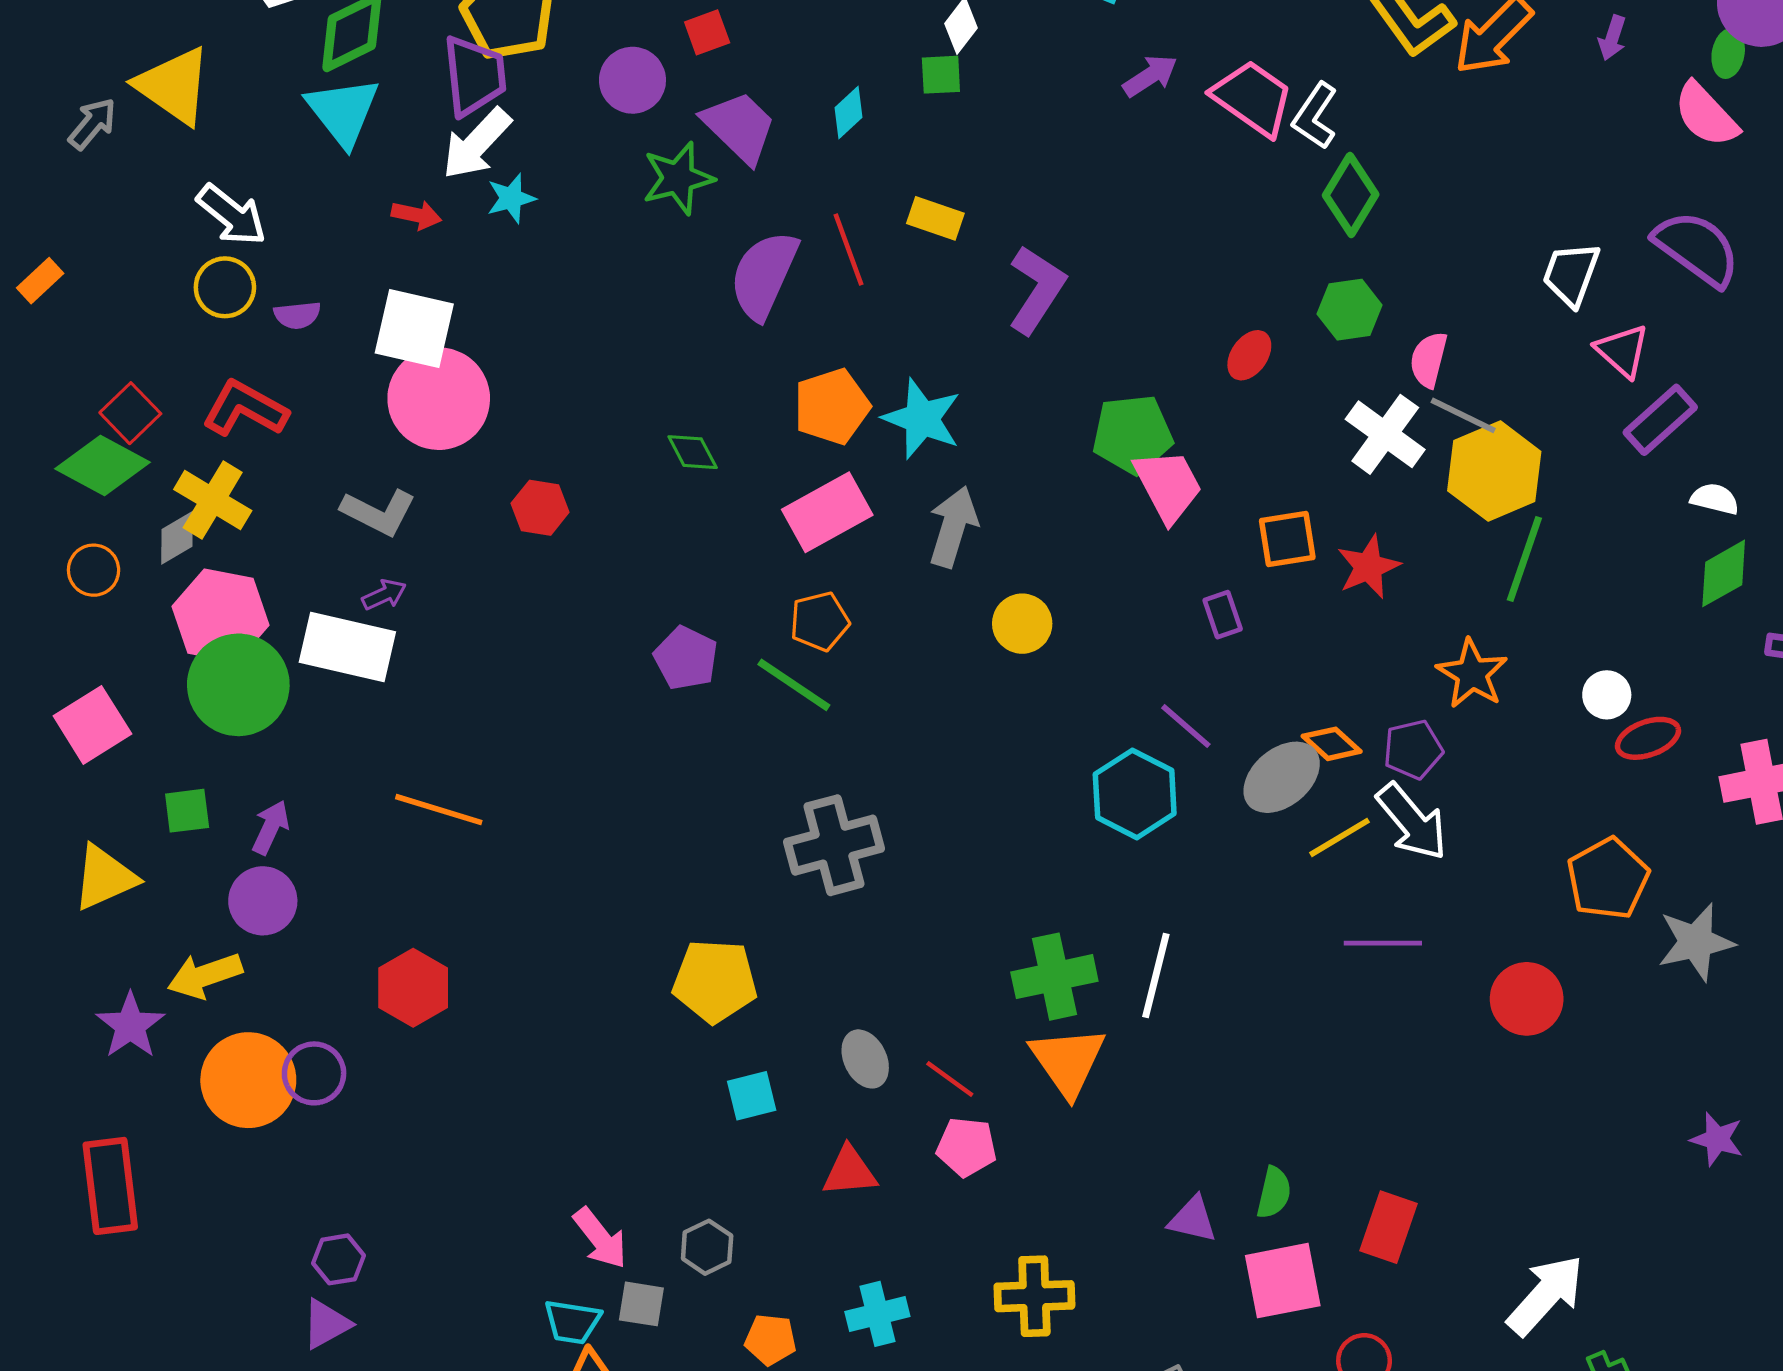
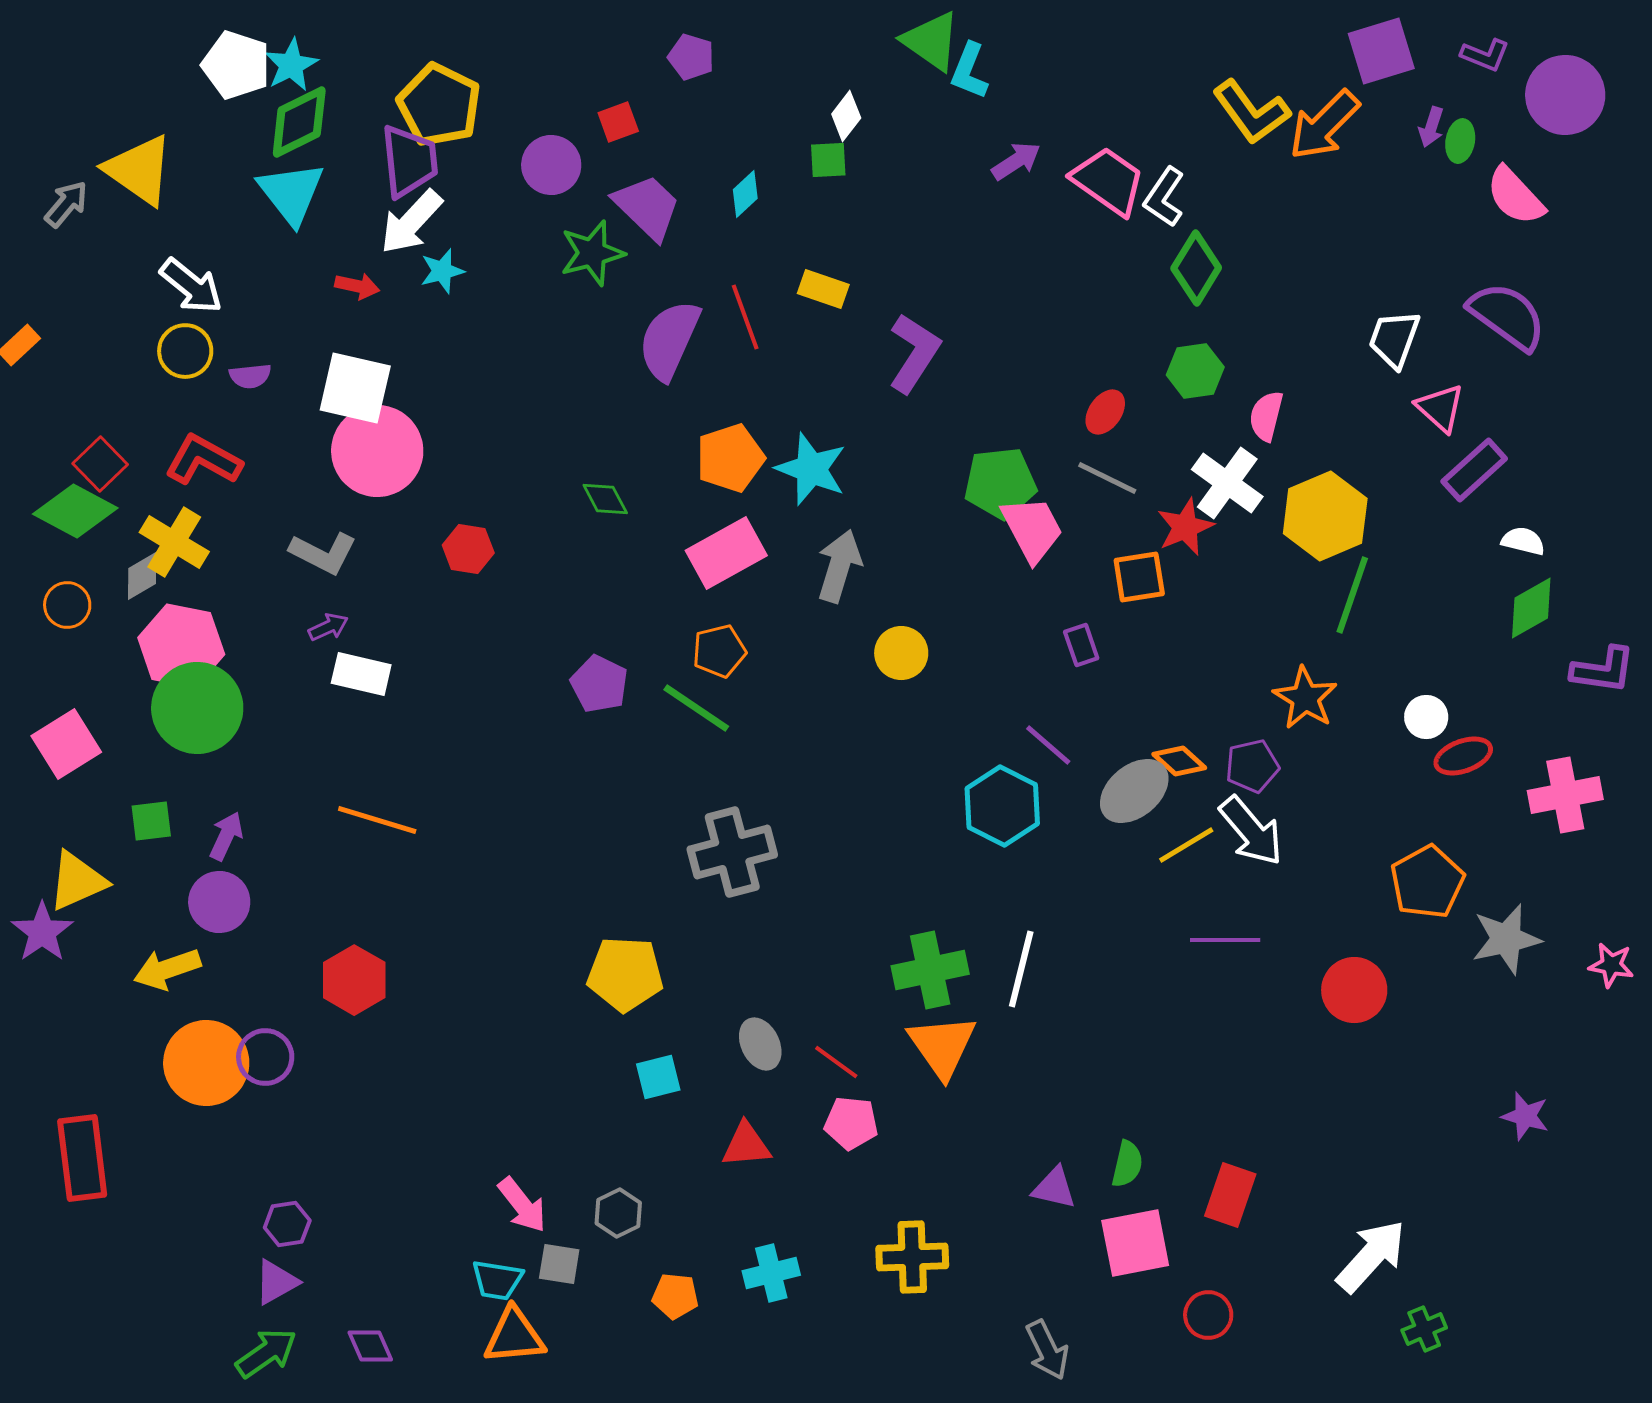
green ellipse: (1728, 53) -> (1460, 141), moved
gray line: (1463, 415) -> (1107, 478), moved
red star: (1368, 567) -> (1185, 527), moved
white rectangle: (347, 647) -> (361, 674), moved, size x0.7
purple star: (130, 1026) -> (42, 932), moved

